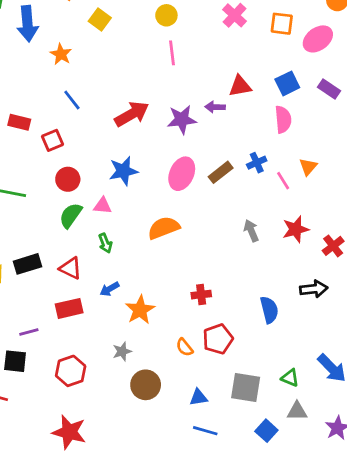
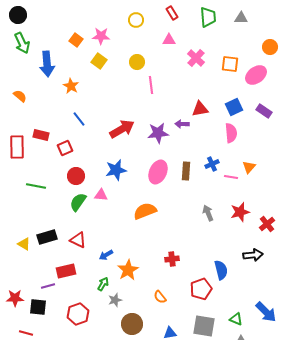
yellow circle: (166, 15) -> (137, 62), moved
brown rectangle: (221, 172) -> (186, 171), turned -48
pink line: (283, 181) -> (231, 177), turned -48
green arrow: (105, 243) -> (103, 284), moved, turned -128
red rectangle: (69, 308) -> (66, 271), moved
red pentagon: (218, 339) -> (201, 289), moved

